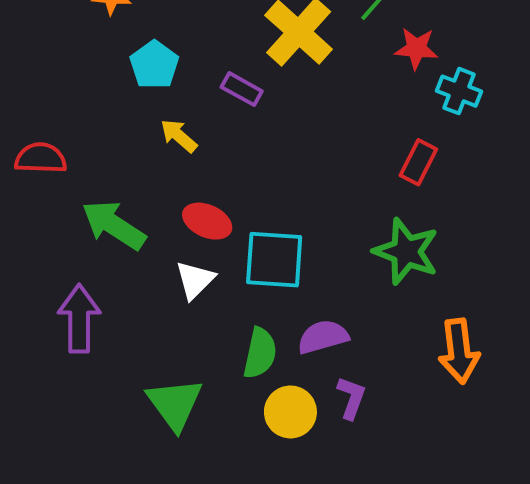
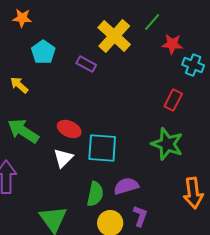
yellow arrow: (179, 136) -> (19, 85), moved

